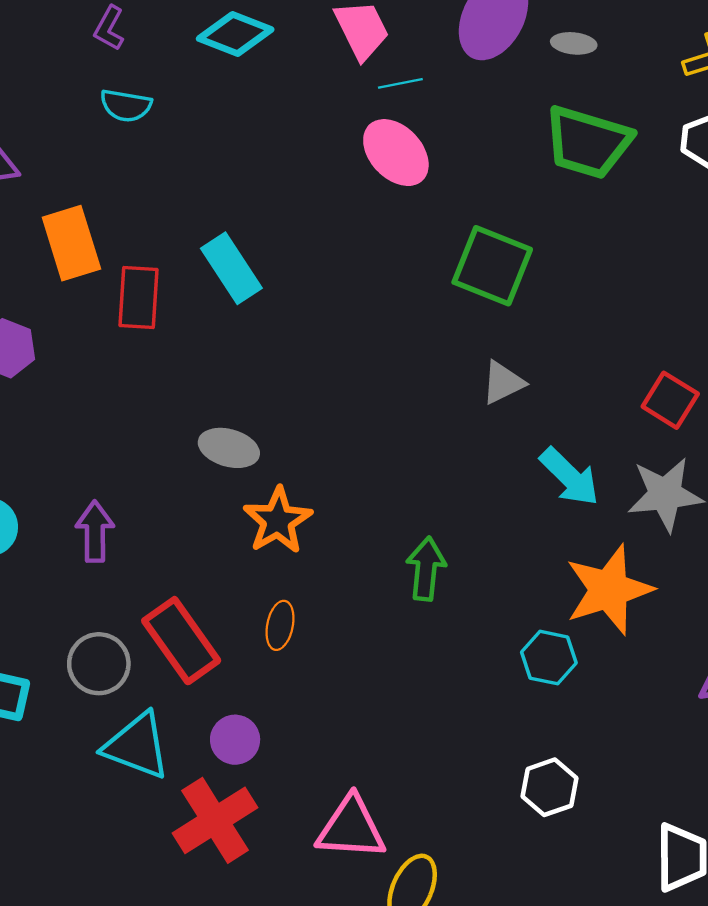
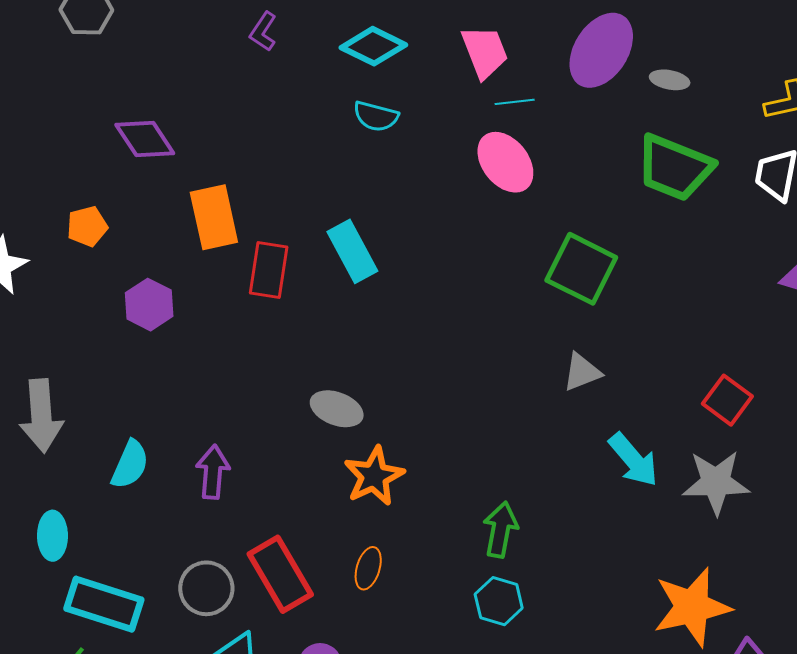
cyan semicircle: (126, 105) -> (376, 116), moved
orange star: (609, 590) -> (692, 607), moved
cyan hexagon: (549, 658) -> (499, 601), moved

